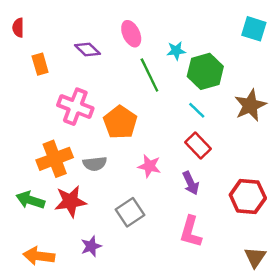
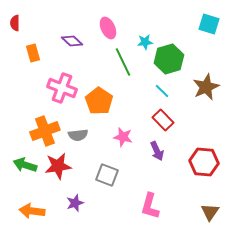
gray square: (130, 212) -> (107, 175), turned -35
pink L-shape: (191, 232) -> (150, 206), moved

